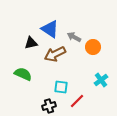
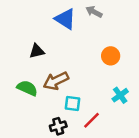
blue triangle: (50, 29) -> (65, 19), moved
gray arrow: (74, 37) -> (94, 12), moved
brown arrow: (55, 54) -> (56, 81), moved

